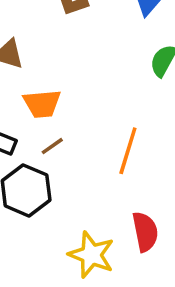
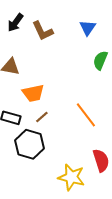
orange line: (128, 151) -> (86, 115), turned -48

